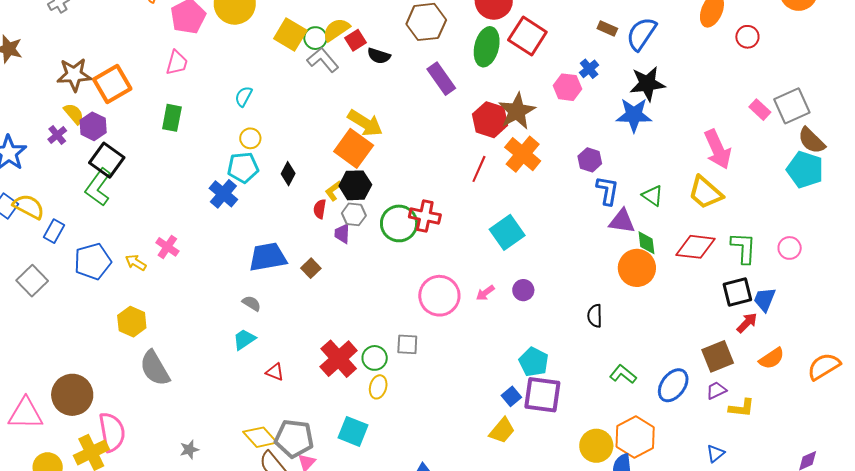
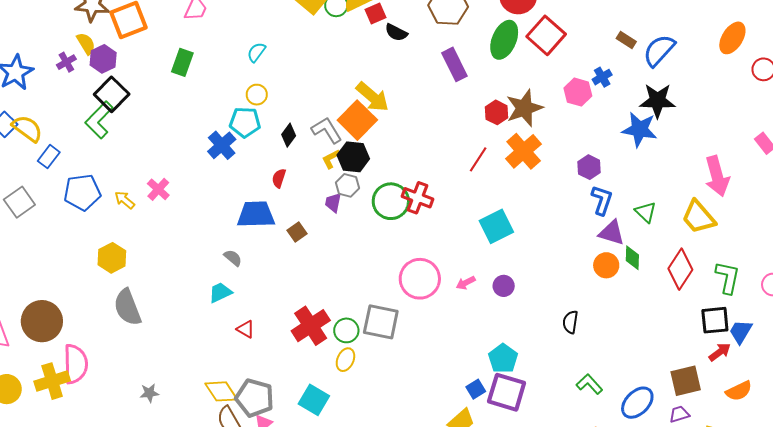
gray L-shape: (323, 60) -> (327, 130), moved
red hexagon: (490, 120) -> (496, 112), size x0.7
red semicircle: (320, 209) -> (279, 178), moved
red diamond: (696, 247) -> (680, 269), turned -72
orange circle: (637, 268) -> (606, 265), moved, size x0.7
gray square: (407, 344) -> (381, 322), size x1.6

